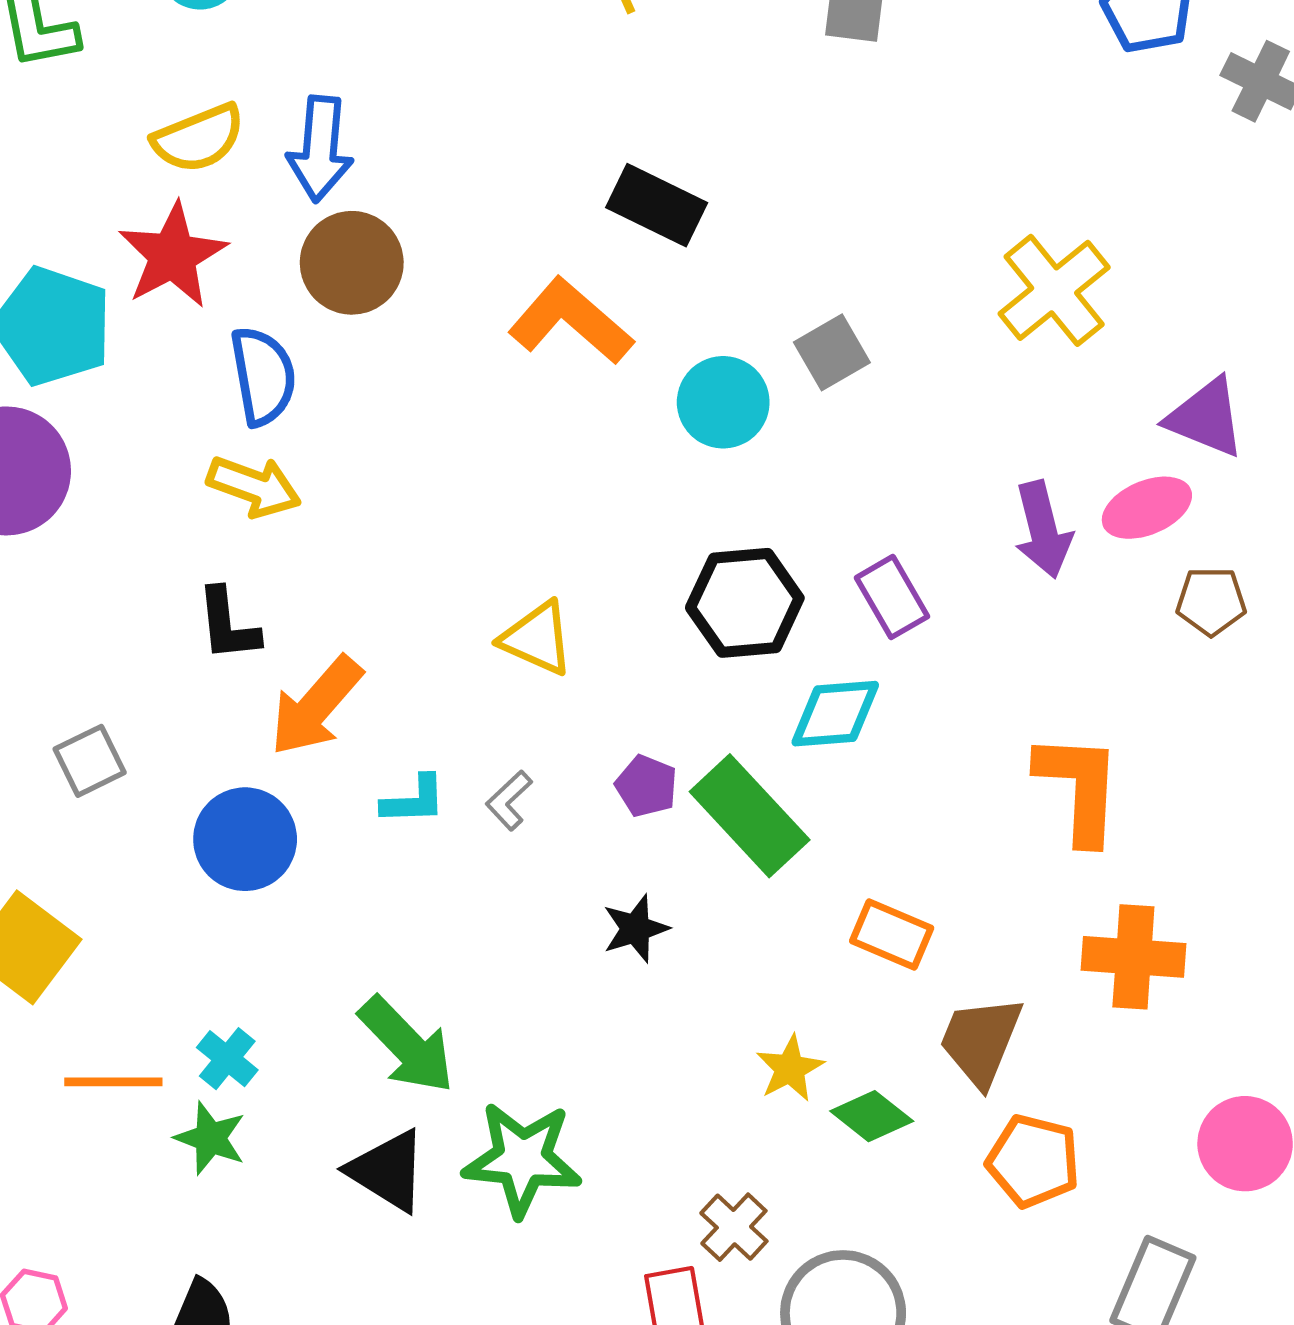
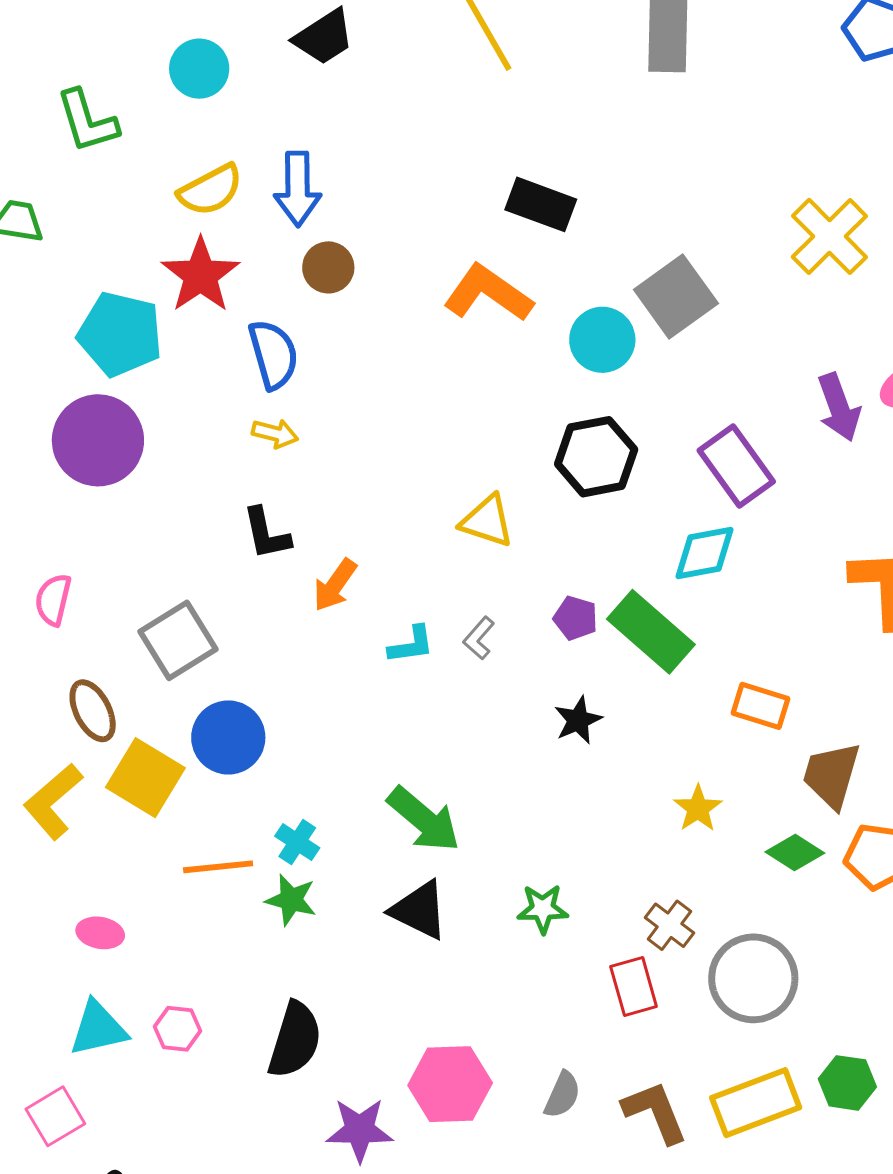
brown circle: (352, 263) -> (328, 267), size x0.7
gray square: (832, 352) -> (676, 296), size x1.5
yellow arrow: (254, 486) -> (275, 434), size x0.7
purple rectangle: (892, 597) -> (736, 466), size x1.4
black hexagon: (745, 603) -> (596, 457), moved
orange arrow: (316, 706) -> (335, 585), size x0.7
gray square: (90, 761) -> (178, 640), size x1.5
blue circle: (245, 839) -> (228, 737), moved
green diamond: (872, 1116) -> (795, 852), moved
green star: (522, 1159) -> (543, 909), moved, size x0.6

